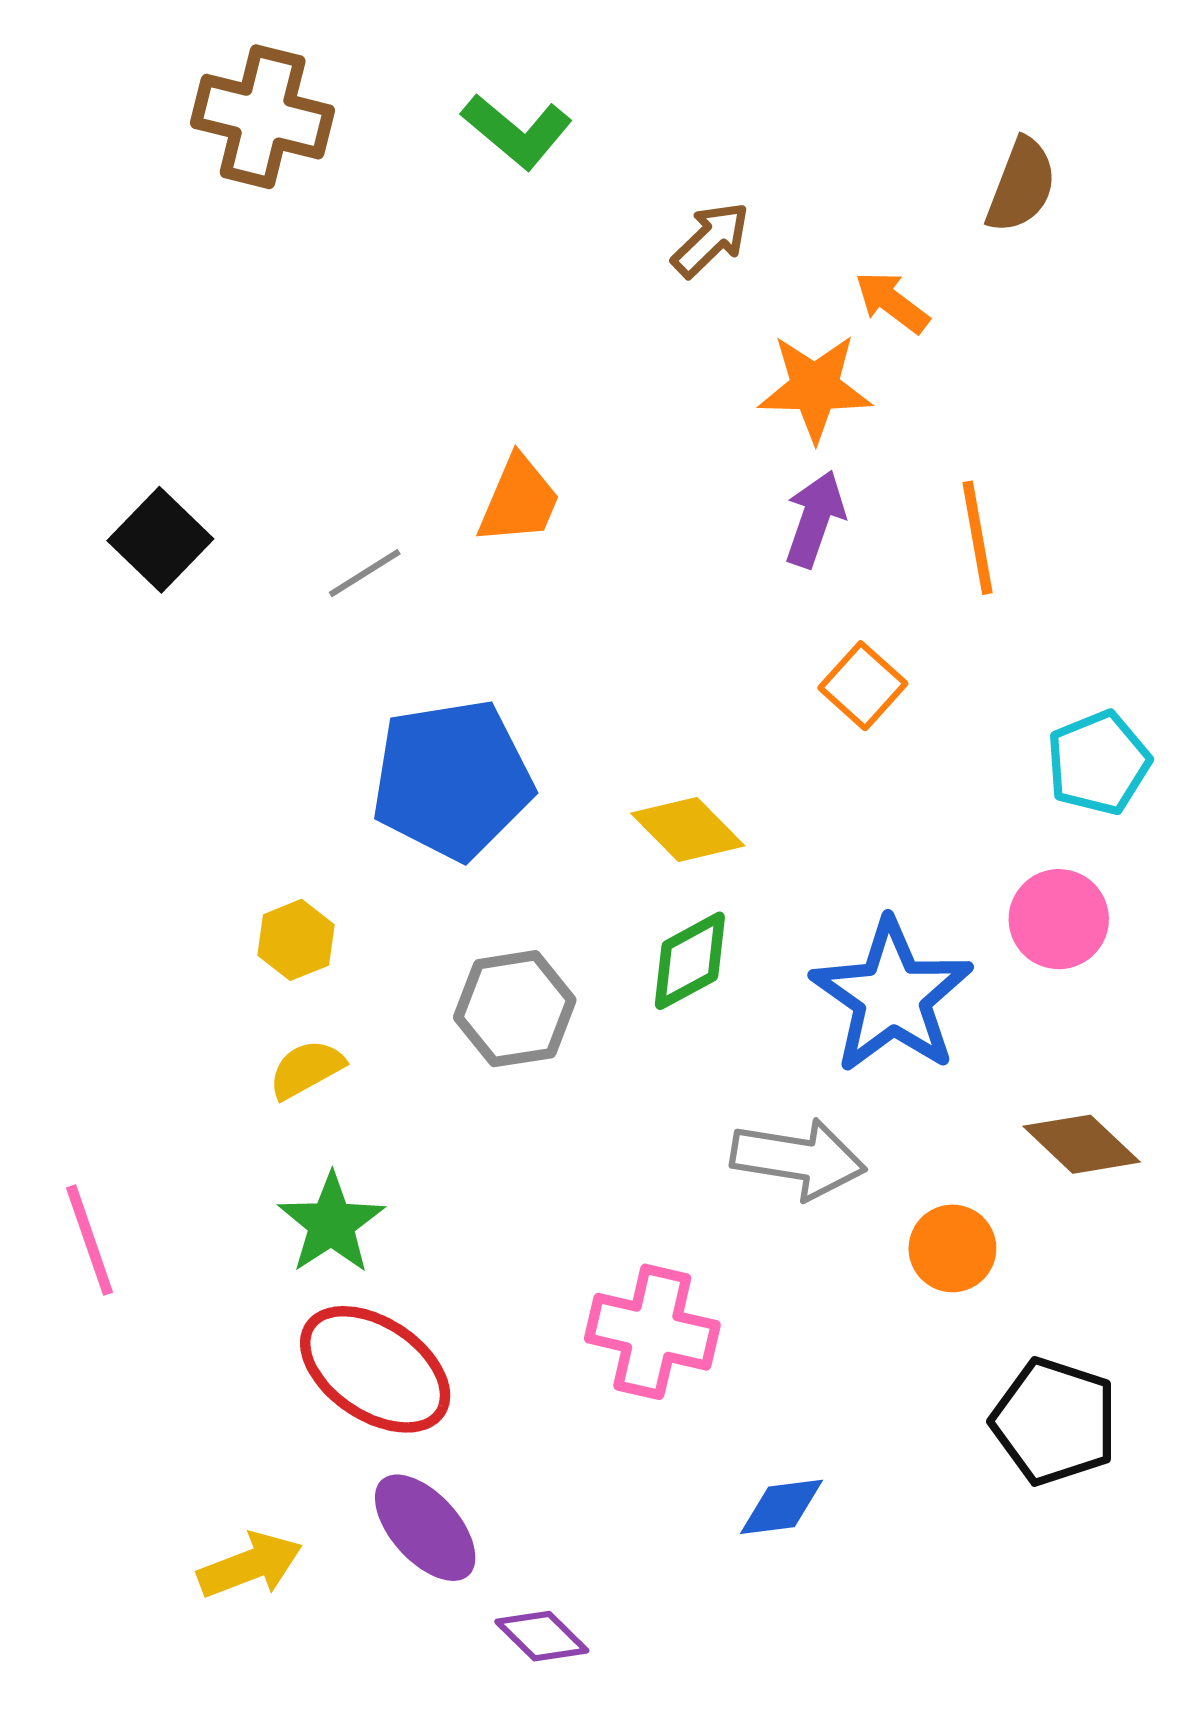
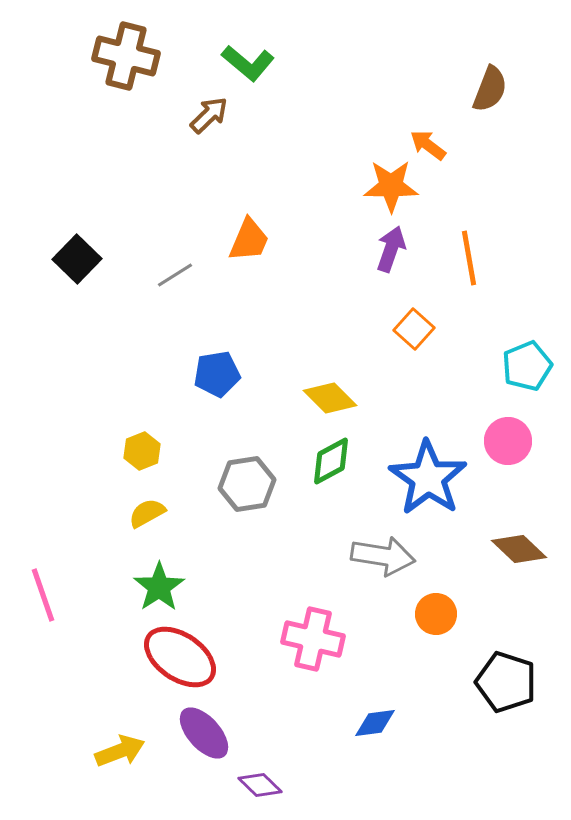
brown arrow: (711, 240) -> (209, 115), moved
blue pentagon: (452, 779) -> (217, 374), size x0.6
orange circle: (952, 1248) -> (436, 614), moved

